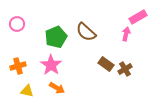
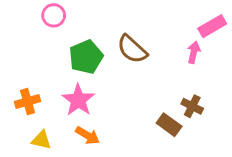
pink circle: (17, 24) -> (54, 15), moved
brown rectangle: (106, 64) -> (169, 125), moved
brown cross: (125, 69) -> (192, 106), turned -32

